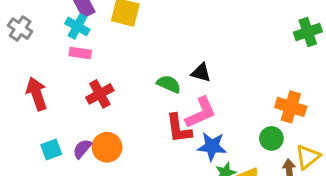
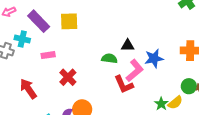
cyan cross: (77, 26) -> (22, 39), moved
green circle: (271, 138) -> (189, 86), moved
blue star: (212, 146) -> (154, 58), moved

